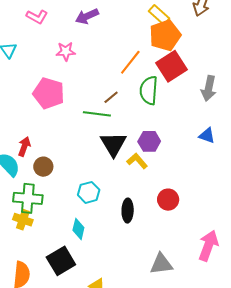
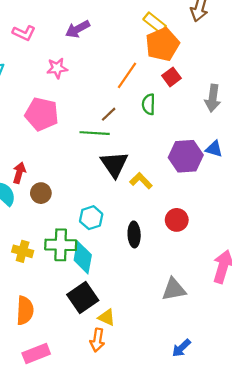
red square: (172, 66) -> (171, 77), size x0.6
green semicircle: (149, 90) -> (149, 104), size x0.7
purple hexagon: (149, 141) -> (186, 156), moved, size x1.4
green cross: (28, 198) -> (61, 245), moved
cyan diamond: (78, 229) -> (83, 257), size x1.4
black square: (61, 261) -> (83, 297), moved

